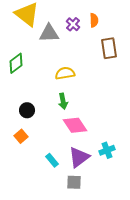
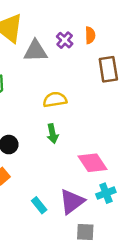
pink diamond: (75, 125) -> (93, 163), moved
gray square: (74, 182) -> (85, 232), moved

